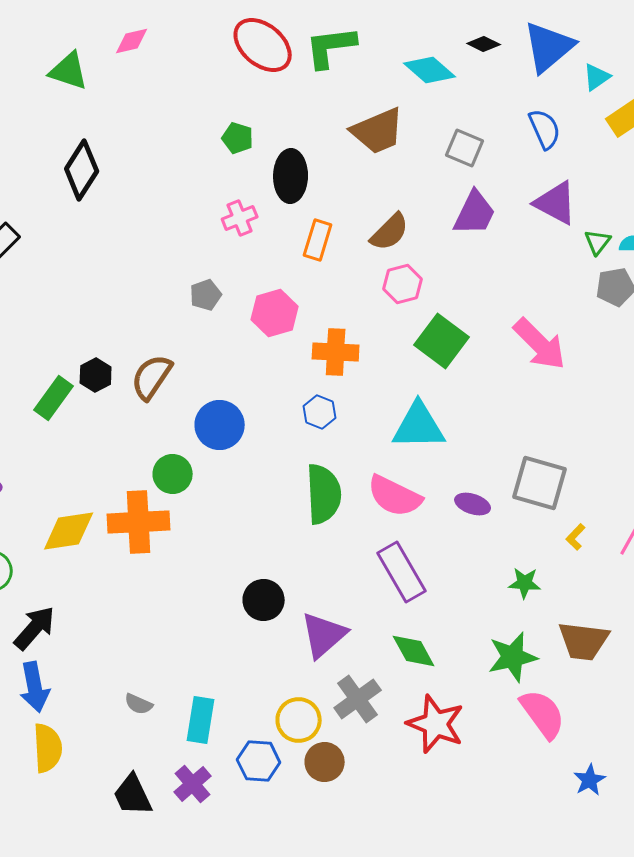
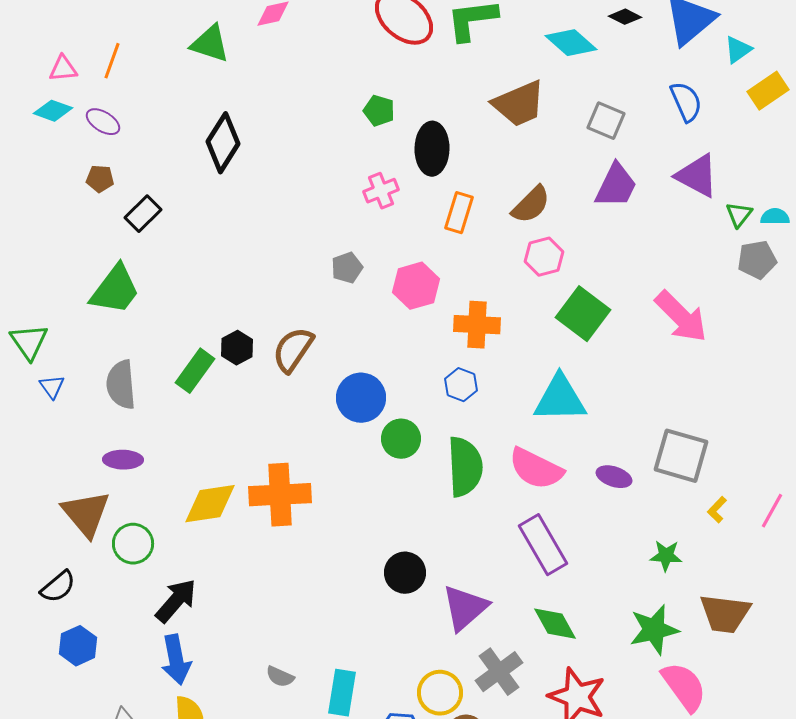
green circle: (173, 474) -> (401, 439), moved

